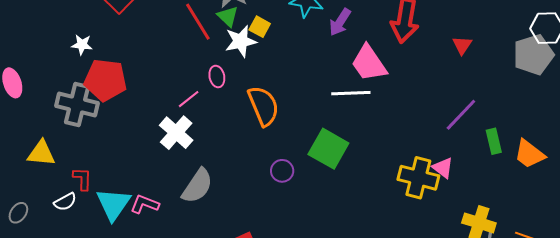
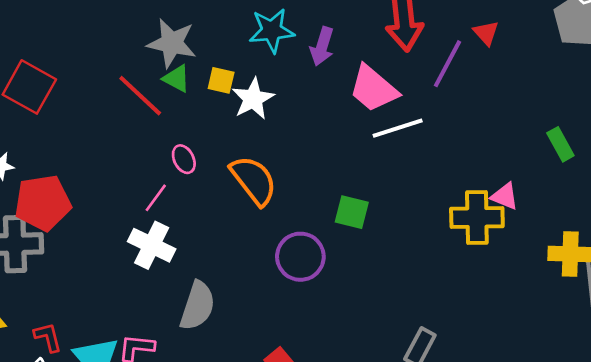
white star: (241, 41) -> (253, 99), moved
white line: (351, 93) -> (398, 128), moved
purple line: (461, 115) -> (448, 64), moved
green square: (328, 149) -> (352, 212), size x0.7
purple circle: (282, 171) -> (300, 257), size x1.6

